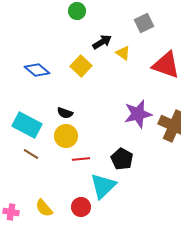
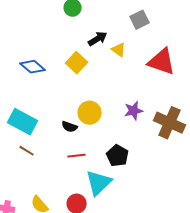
black semicircle: (65, 113) -> (70, 127), moved
purple star: (138, 114) -> (134, 111), size x0.7
yellow circle: (66, 136) -> (90, 113), moved

